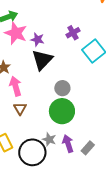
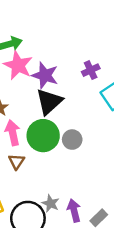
purple star: (37, 39) -> (45, 75), size x1.5
green circle: (62, 111) -> (43, 136), moved

